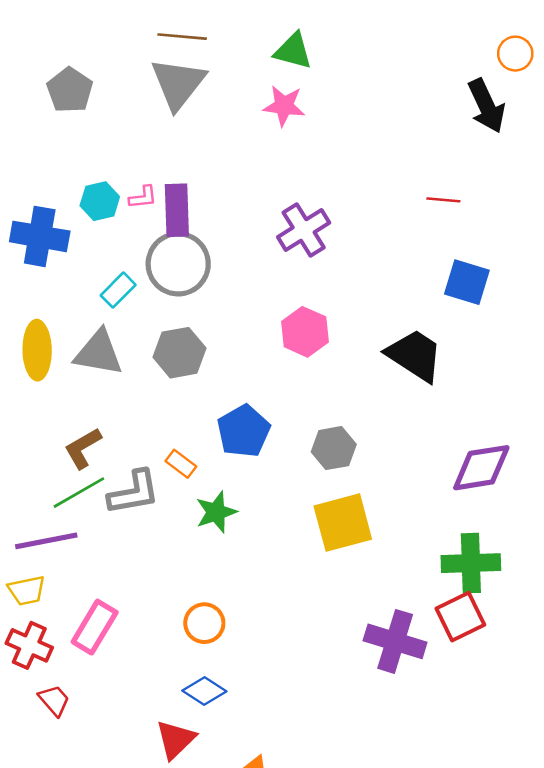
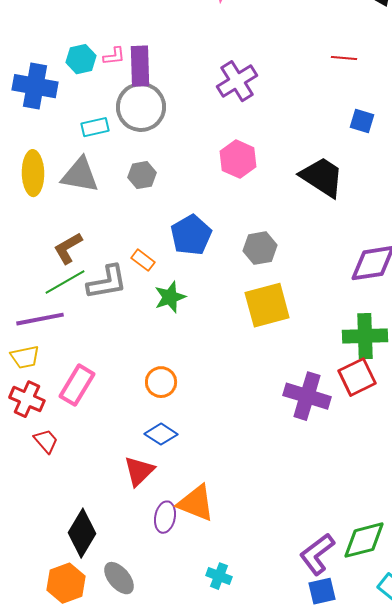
blue square: (467, 282) -> (362, 121), size x0.7
cyan rectangle: (118, 290) -> (95, 127), turned 32
gray hexagon: (180, 353) -> (142, 175), size x0.7

